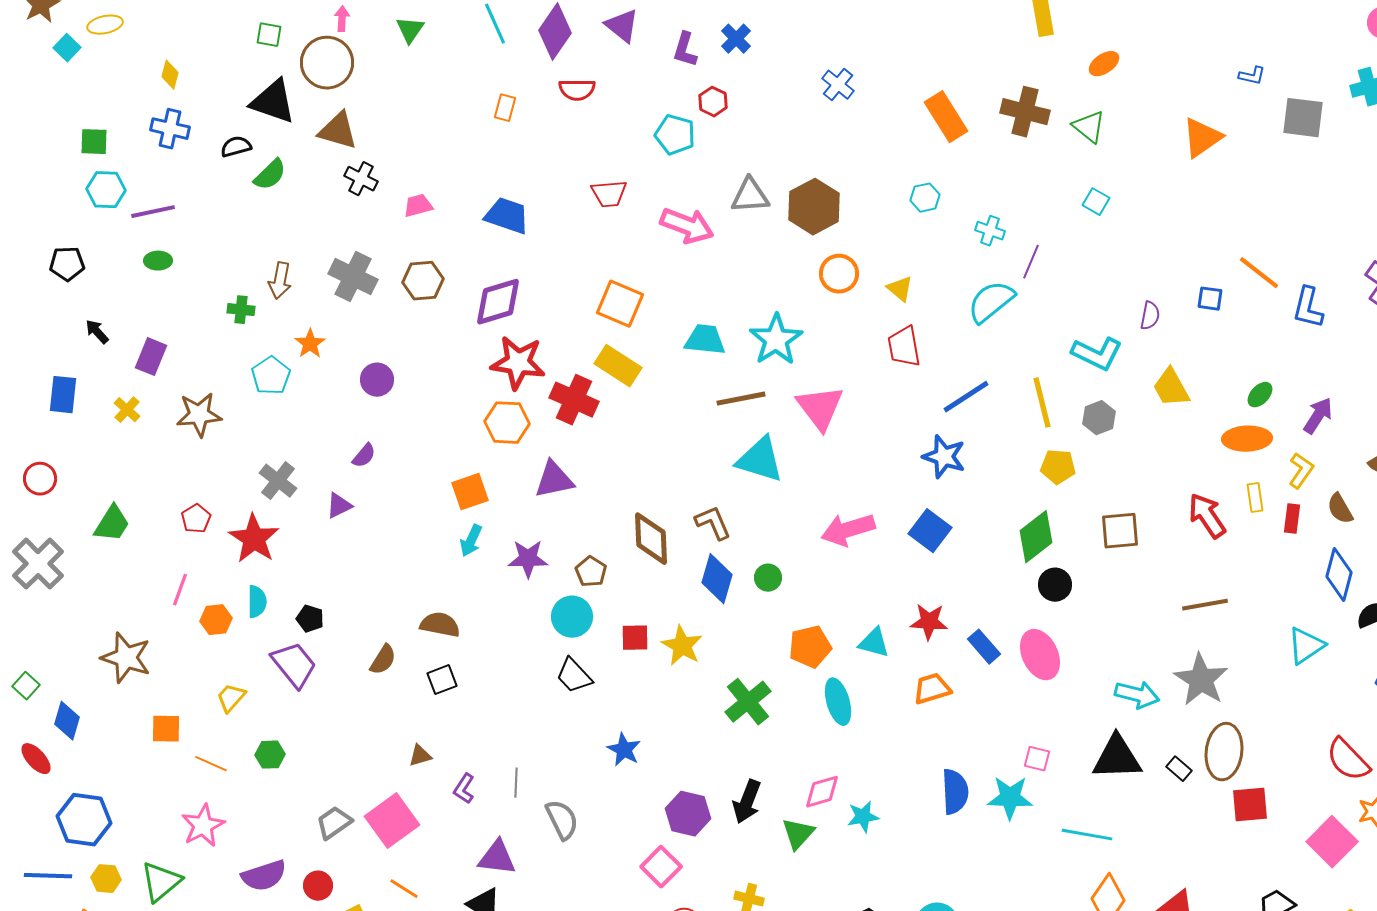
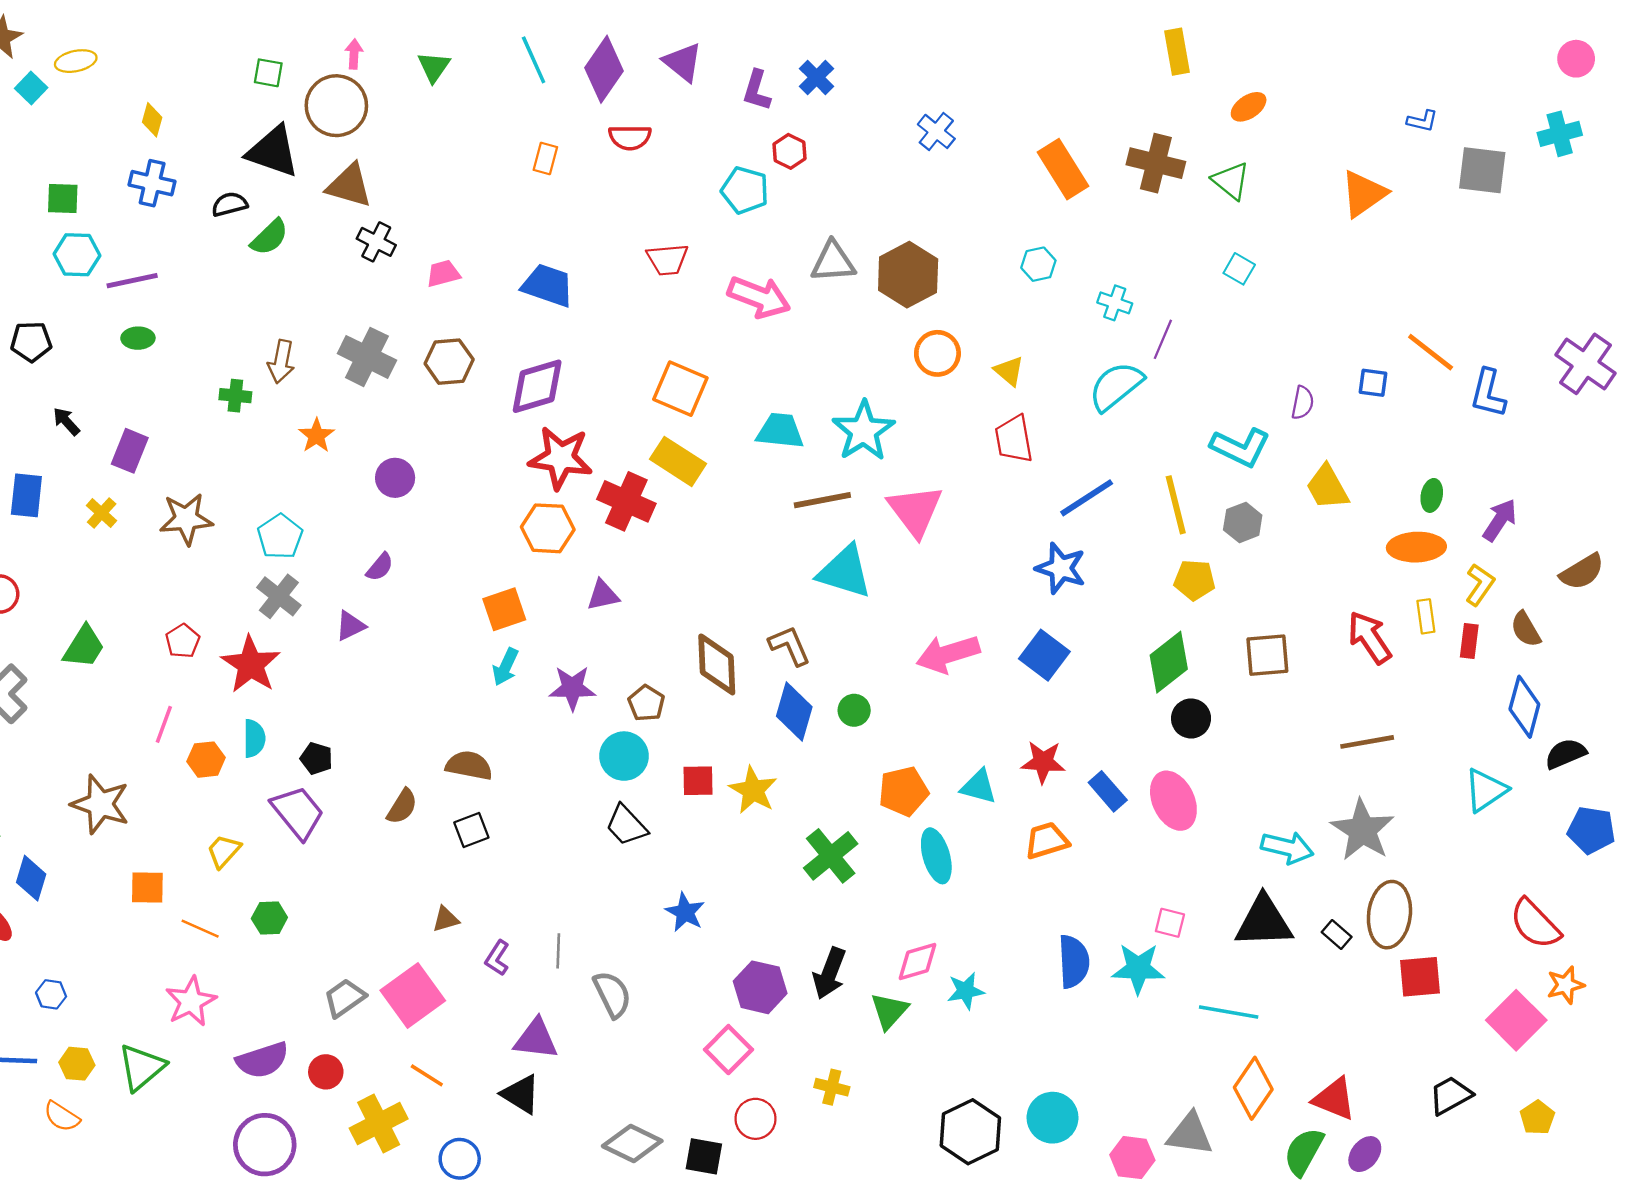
cyan pentagon: (271, 376) -> (280, 537), moved
green ellipse: (1260, 395) -> (1432, 495), turned -32
purple triangle: (554, 480) -> (603, 595), size x0.7
blue hexagon: (84, 820) -> (51, 994), size x0.5

